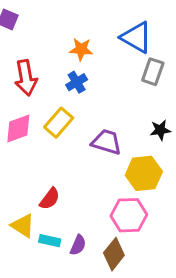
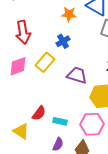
orange star: (81, 49) -> (69, 14), moved
blue cross: (77, 82) -> (63, 41), moved
cyan rectangle: (50, 241) -> (60, 121), moved

